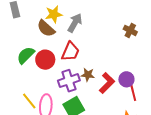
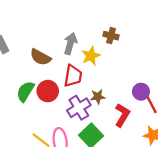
yellow star: (54, 14) -> (91, 56), moved
brown cross: (130, 30) -> (111, 36), moved
red L-shape: (107, 83) -> (122, 115), moved

